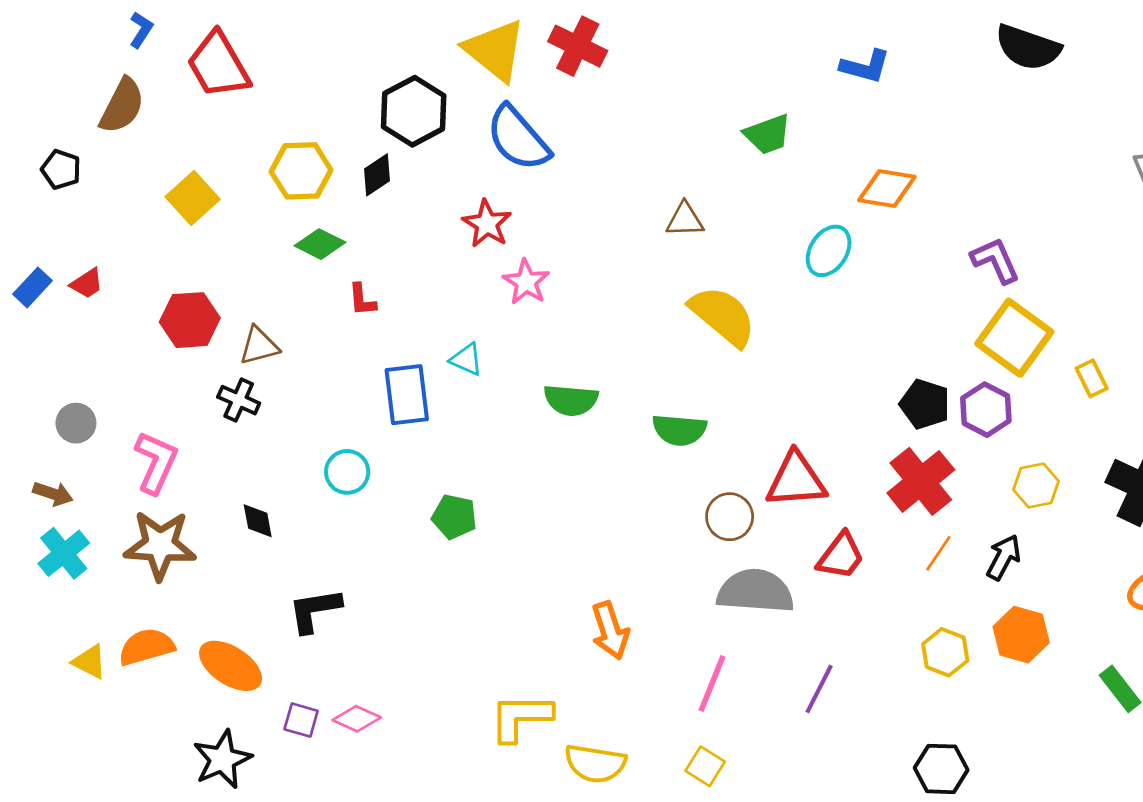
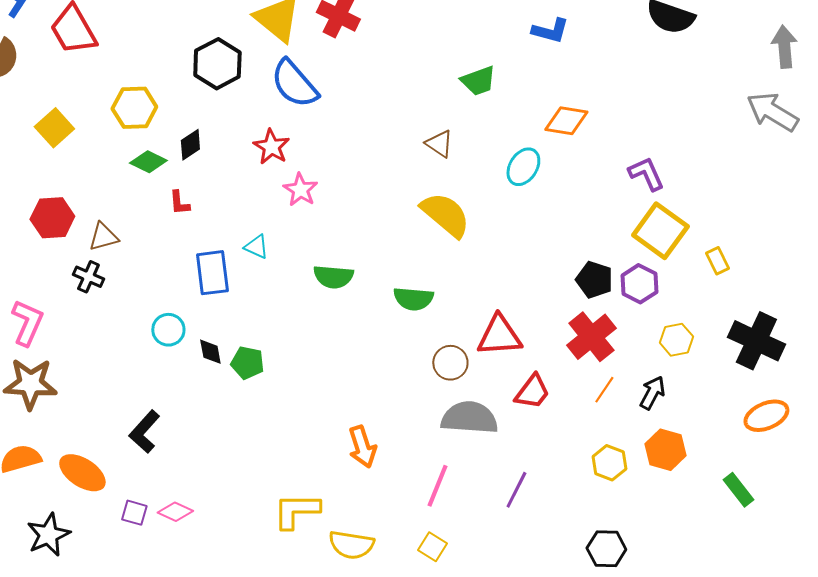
black diamond: (377, 175) -> (190, 145), moved
brown triangle: (685, 220) -> (439, 144), moved, turned 36
black diamond: (258, 521) -> (210, 352), moved
black L-shape: (315, 610) -> (144, 432), turned -39
black star: (222, 759) -> (48, 535), moved

